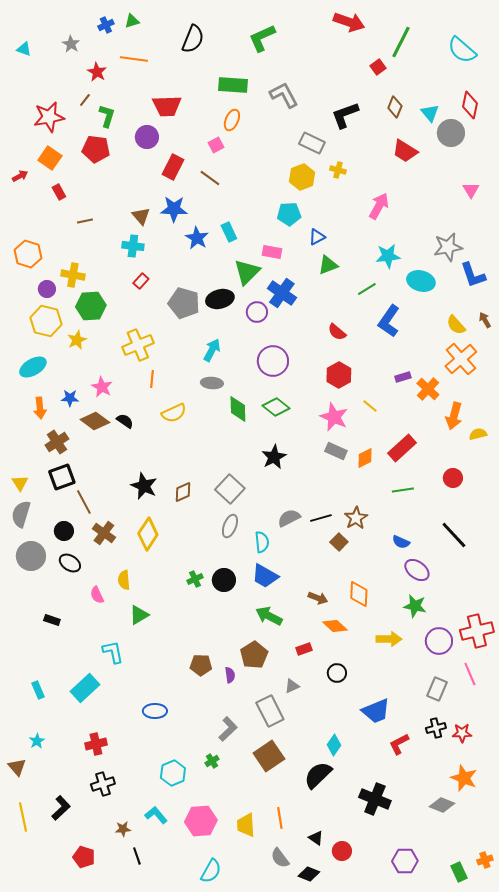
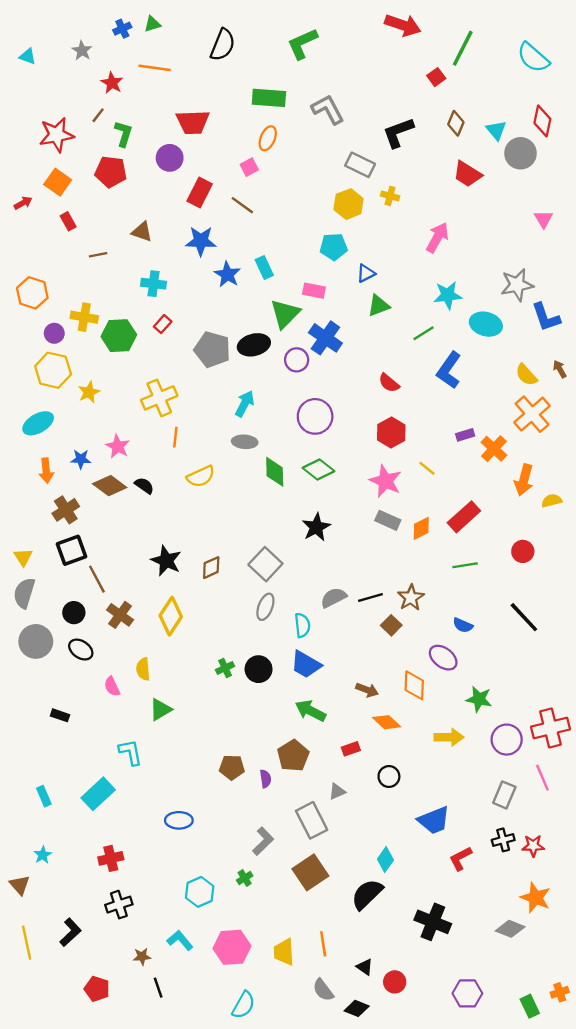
brown triangle: (141, 216) -> (142, 232), moved, turned -30
green hexagon: (91, 306) -> (119, 336), moved
purple ellipse: (417, 570) -> (443, 658), moved

